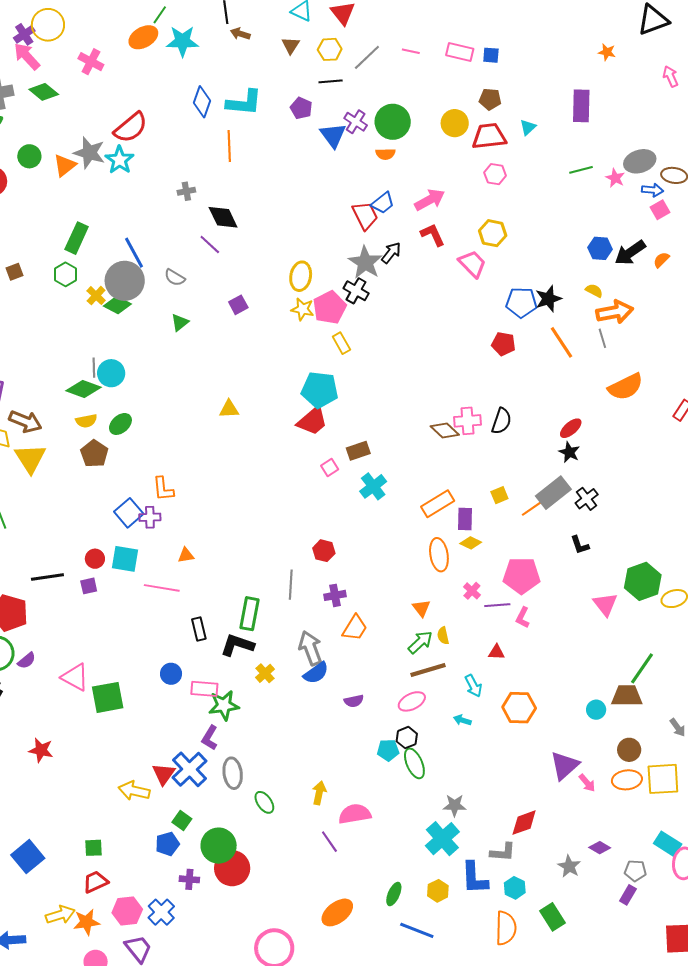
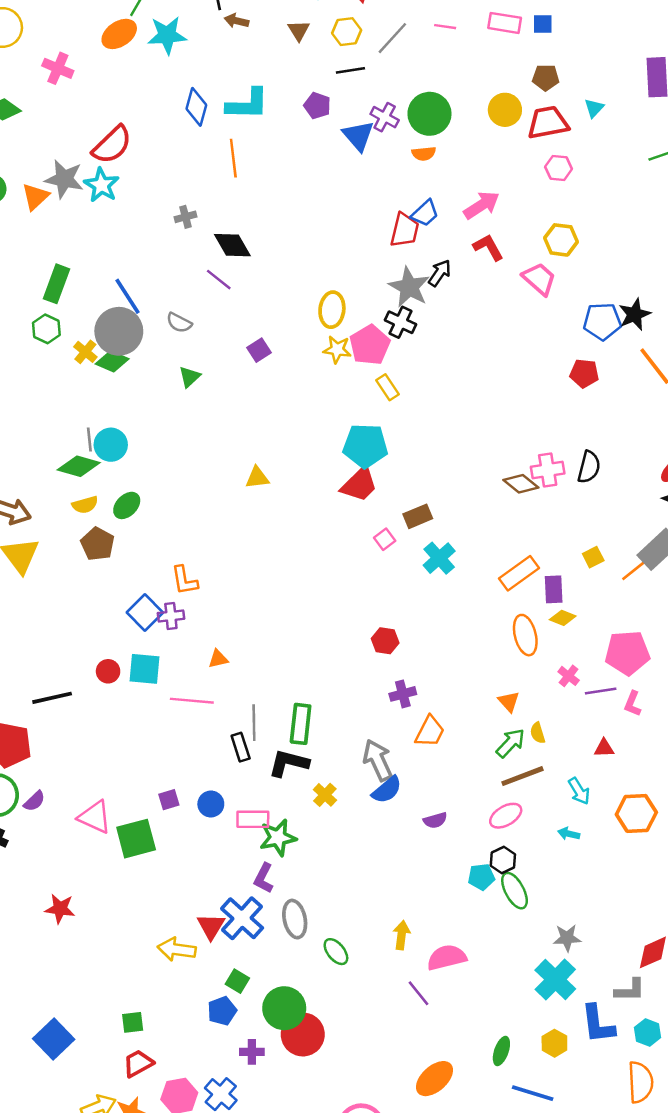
red trapezoid: (365, 216) -> (405, 230), turned 44
gray line: (291, 585) -> (254, 723), moved
purple square: (89, 586) -> (169, 800), moved

